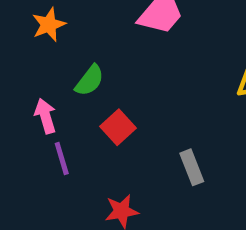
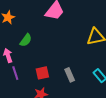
red square: (118, 127) -> (42, 73), moved, turned 32

